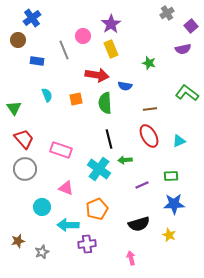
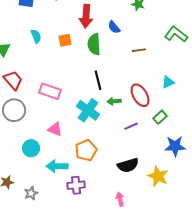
red arrow: (97, 75) -> (86, 16), turned 85
blue semicircle: (125, 86) -> (114, 27), turned 40
red ellipse: (149, 136) -> (140, 95), moved
green rectangle: (171, 176) -> (160, 117), turned -40
blue star: (174, 204) -> (175, 146), moved
yellow star: (169, 235) -> (158, 176), size x1.5

